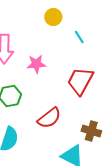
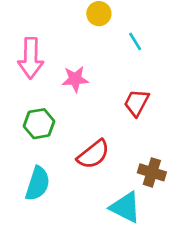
red trapezoid: (80, 81) -> (137, 103), size x0.7

